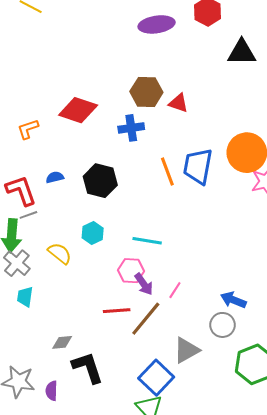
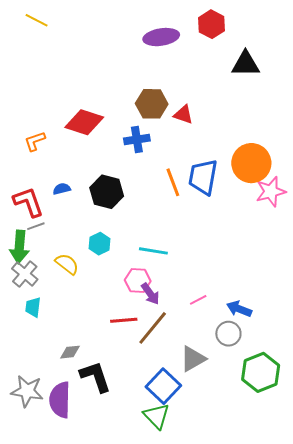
pink line: (175, 290) -> (198, 300), moved, turned 30
purple semicircle: (52, 391) -> (60, 400), size x1.8

